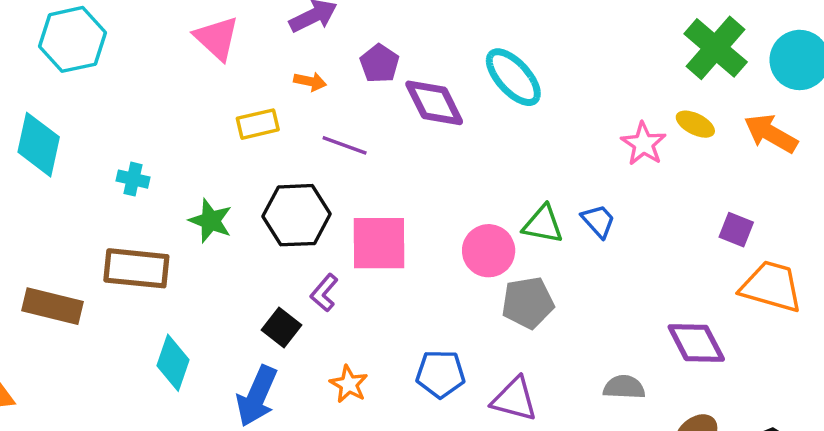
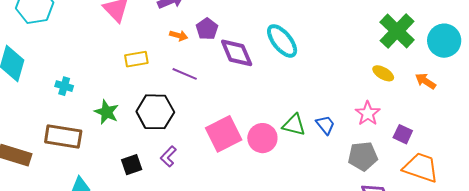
orange arrow: (310, 81) -> (179, 36), moved
orange arrow: (771, 134) -> (426, 81), size x0.7
pink star: (644, 144) -> (368, 113), moved
pink square: (379, 243) -> (224, 134), moved, turned -30
gray pentagon: (528, 303) -> (363, 156), moved
black square: (282, 328) -> (132, 165), moved, turned 30

